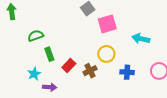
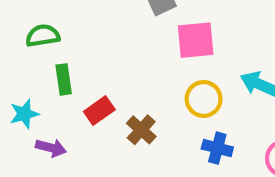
yellow circle: (106, 54) -> (204, 99), moved
brown cross: (90, 71) -> (141, 130), turned -32

